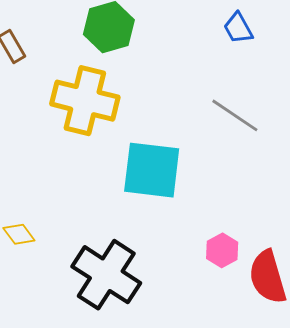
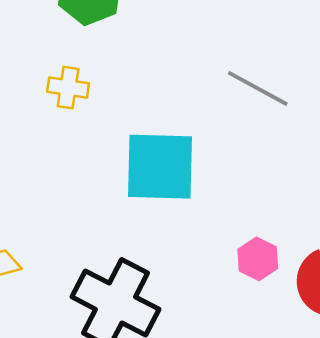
yellow cross: (85, 101) -> (68, 88), size x0.5

